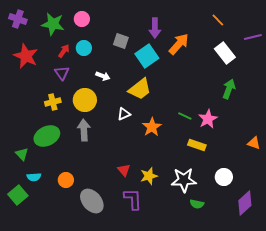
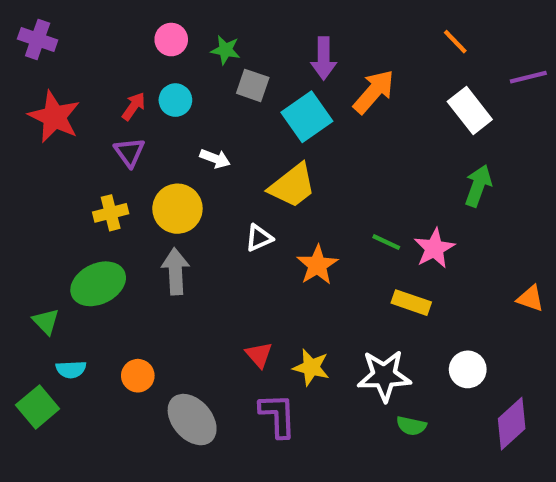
green star: (53, 24) -> (226, 50), moved, size x0.6
yellow star: (149, 176) -> (311, 367), turned 30

